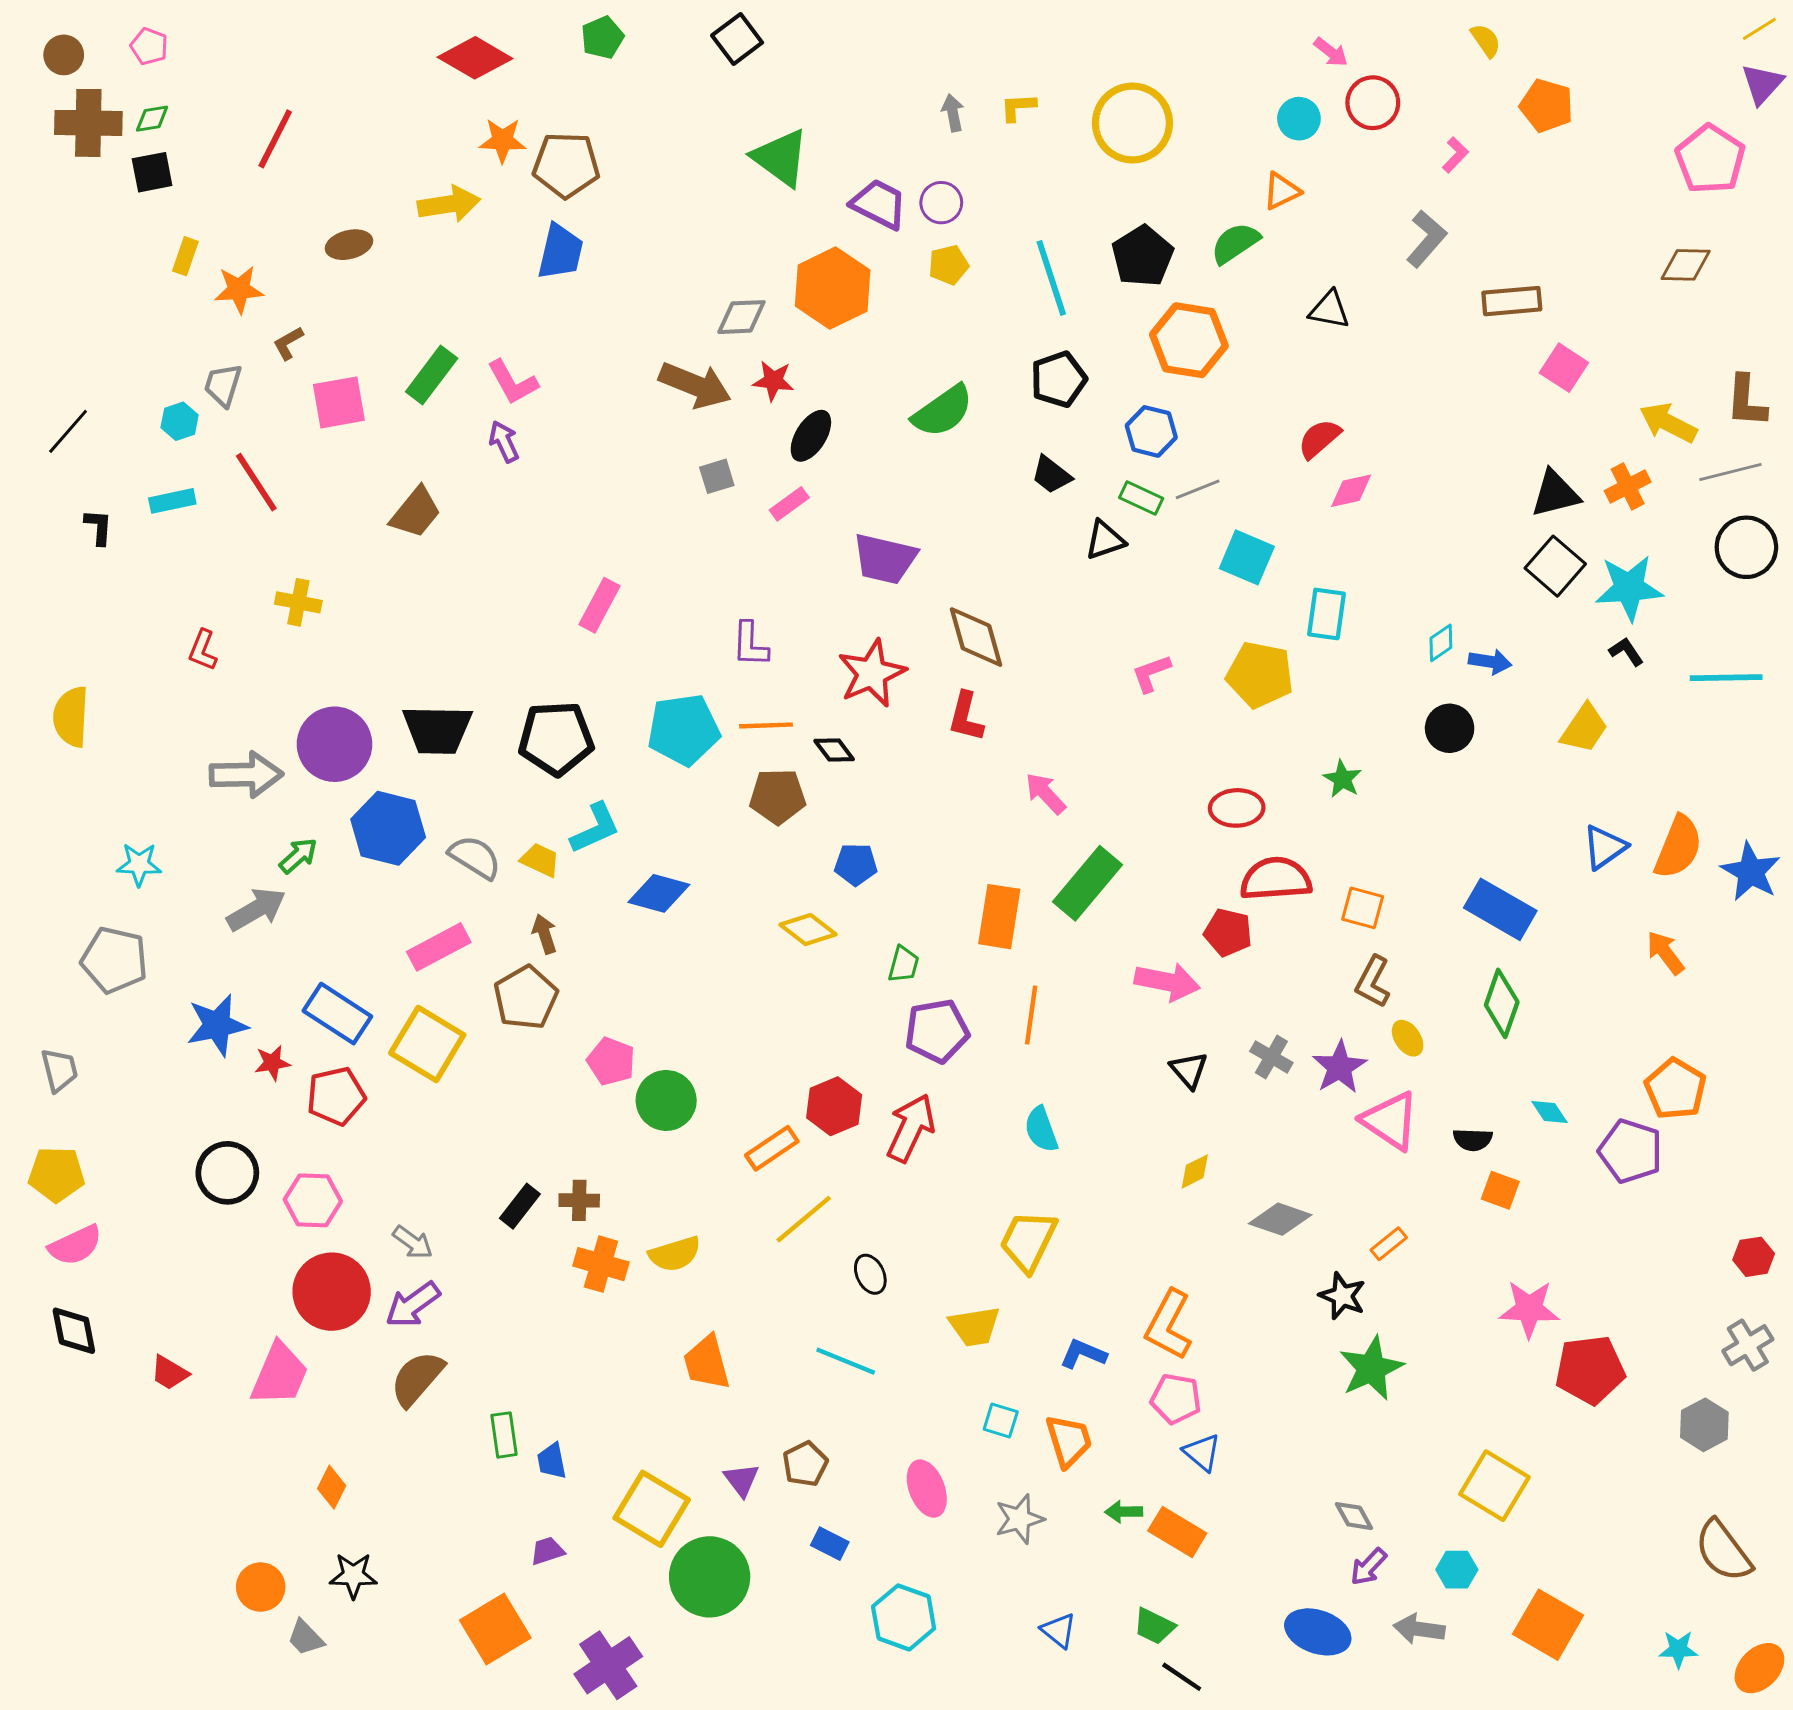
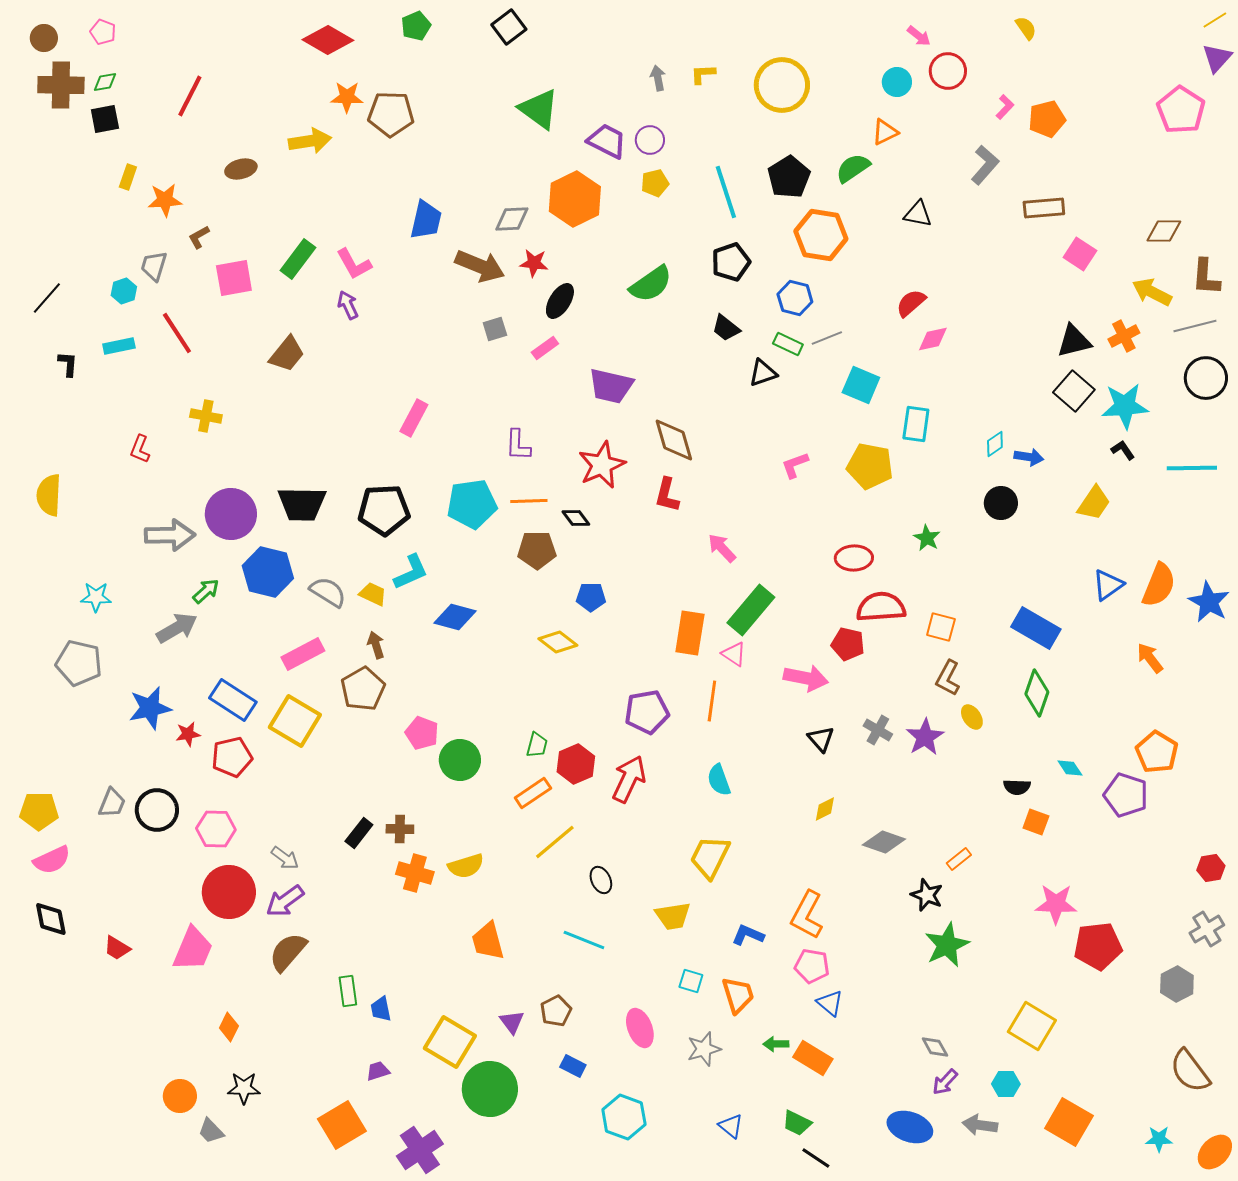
orange pentagon: (1547, 106) -> (1047, 119), moved, turned -30
blue trapezoid: (560, 252) -> (426, 220), moved
brown diamond: (1686, 265) -> (1164, 231), moved
green trapezoid: (904, 964) -> (537, 745), moved
gray trapezoid: (59, 1070) -> (112, 803), moved, turned 36
pink triangle: (1390, 1121) -> (734, 654), moved, size x0.6

